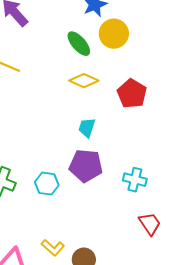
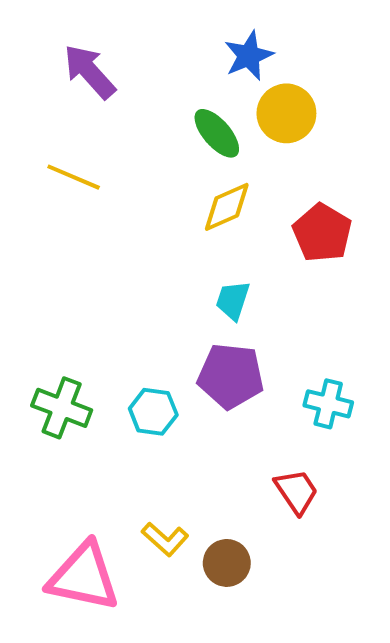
yellow diamond: (84, 81) -> (227, 207), turned -48
red trapezoid: (150, 224) -> (296, 491), moved

